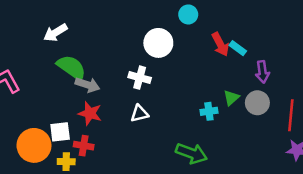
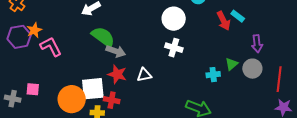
cyan rectangle: (238, 48) -> (238, 16), moved
white cross: (140, 78) -> (174, 48), moved
white triangle: (140, 114) -> (144, 75), moved
white square: (60, 132) -> (93, 89), size x1.4

